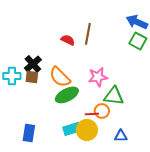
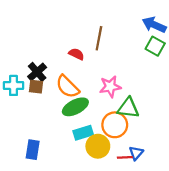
red semicircle: (68, 40) -> (76, 54), moved
orange circle: (102, 111) -> (115, 125), size x1.5
red line: (92, 114) -> (125, 157), moved
cyan rectangle: (72, 129) -> (83, 133), moved
blue triangle: (121, 136) -> (136, 153), turned -48

